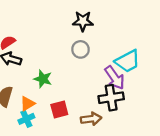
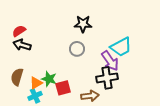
black star: (83, 21) -> (83, 24), moved
gray circle: (81, 49) -> (77, 49), moved
green star: (43, 79) -> (49, 79), moved

